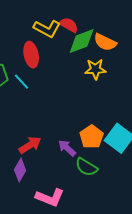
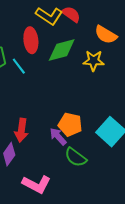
green diamond: (82, 41) -> (62, 50), moved
orange pentagon: (92, 137) -> (70, 125), moved, turned -30
red arrow: (30, 145) -> (21, 130), turned 125

